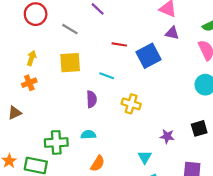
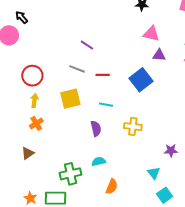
red circle: (36, 14) -> (32, 76), moved
gray line: (70, 29) -> (77, 69), moved
red line: (119, 44) -> (103, 75), moved

